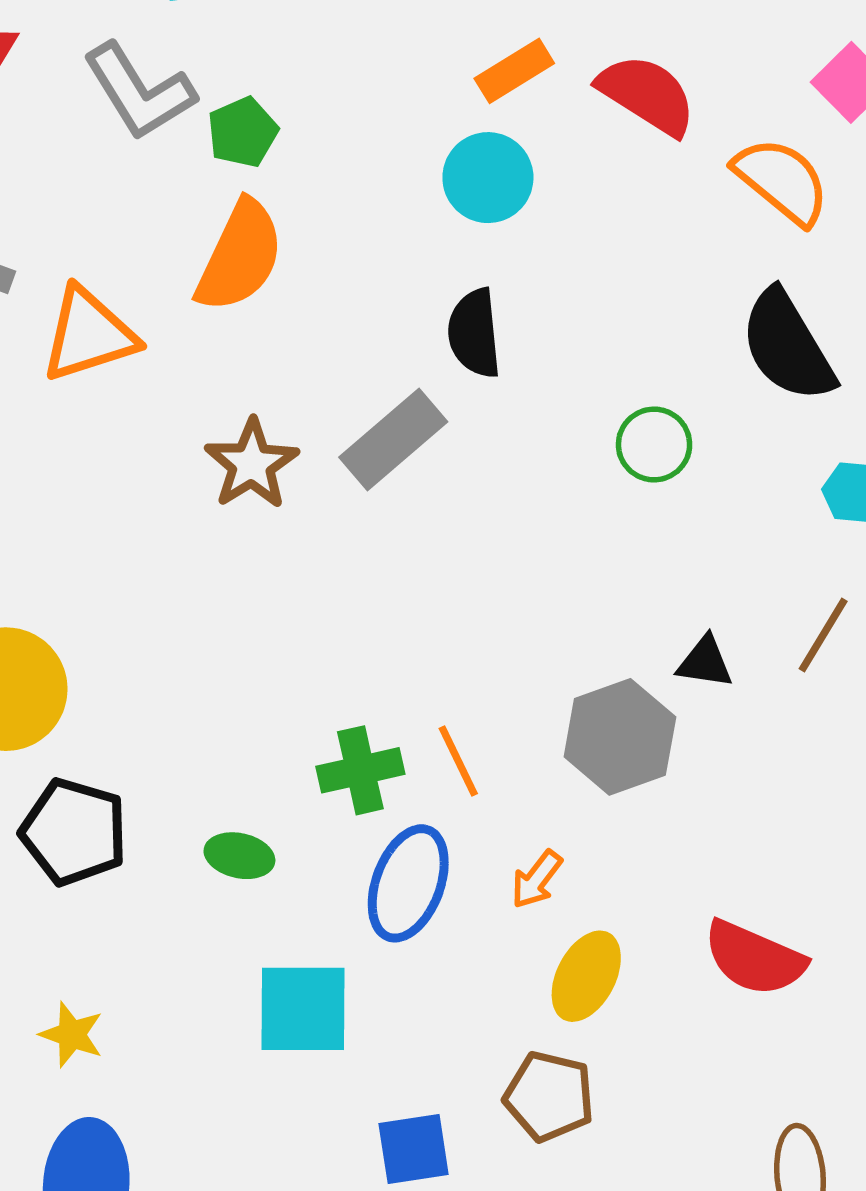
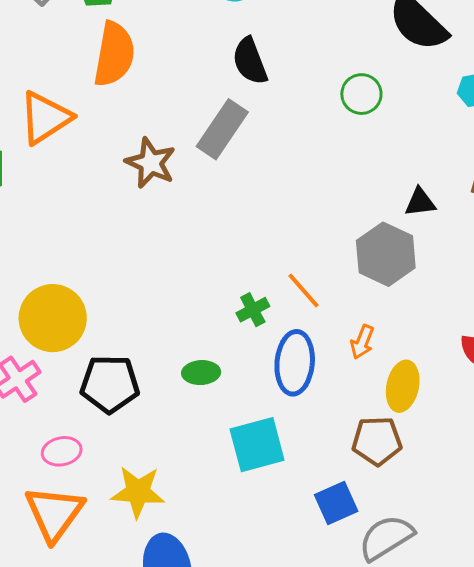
green cross: (360, 770) -> (253, 310), size x0.7
yellow star: (72, 1035) -> (138, 492), size x1.5
brown pentagon: (549, 1096) -> (377, 441), moved

